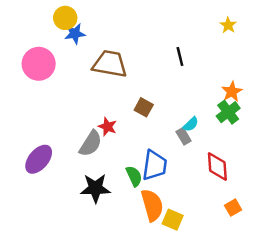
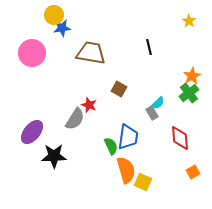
black star: (95, 188) -> (54, 156), moved

